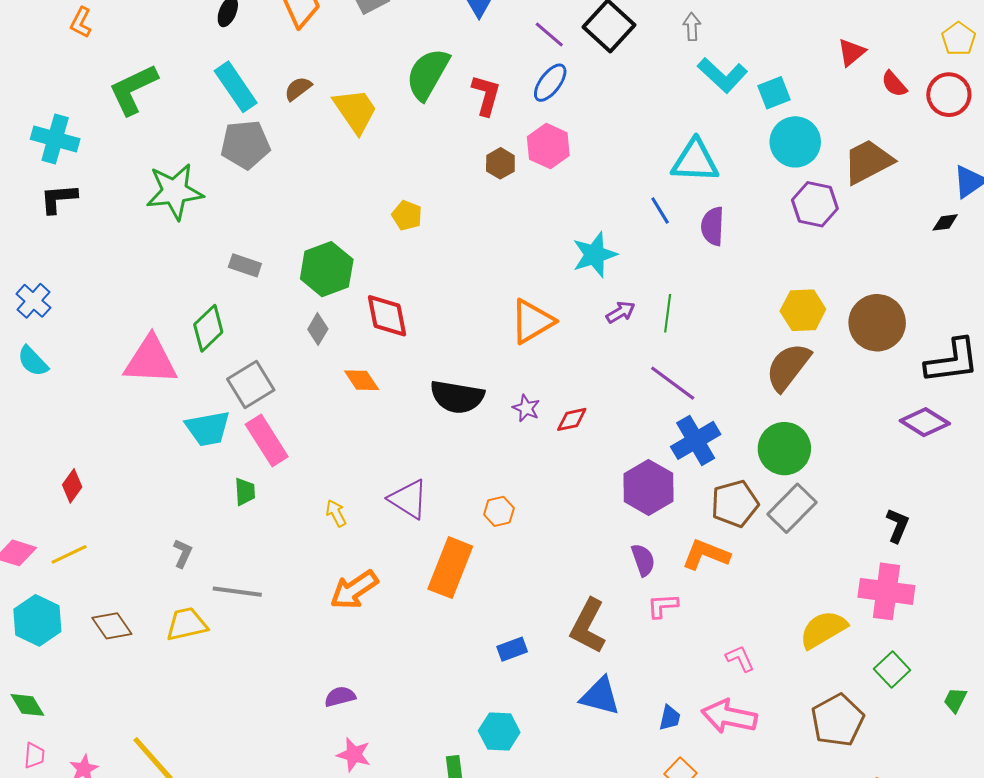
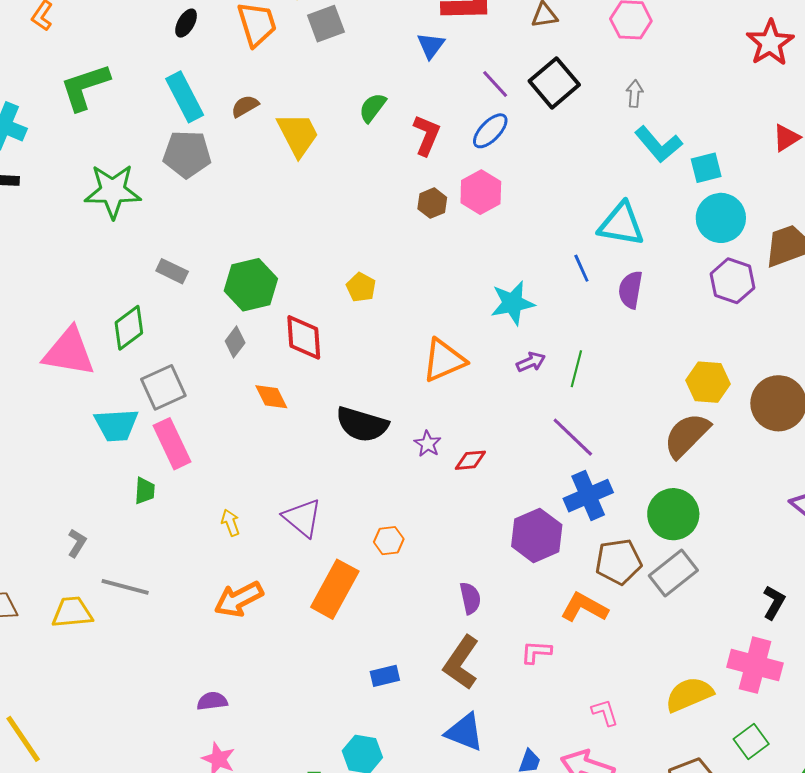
green semicircle: (428, 74) -> (372, 108), size x0.6
yellow pentagon: (407, 215) -> (361, 287), moved
purple semicircle: (643, 560) -> (470, 598), moved

